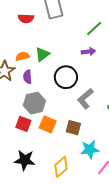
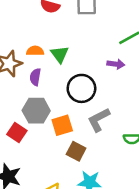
green triangle: (42, 54) -> (60, 54), turned -42
orange square: (48, 124) -> (62, 125), moved, turned 36

